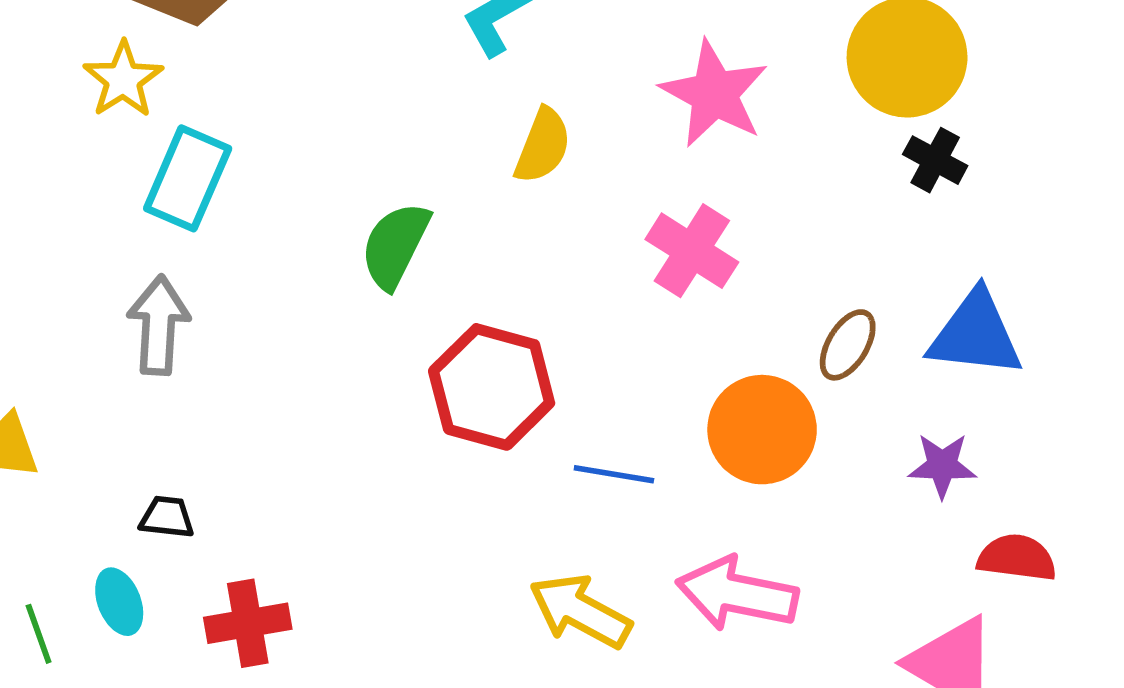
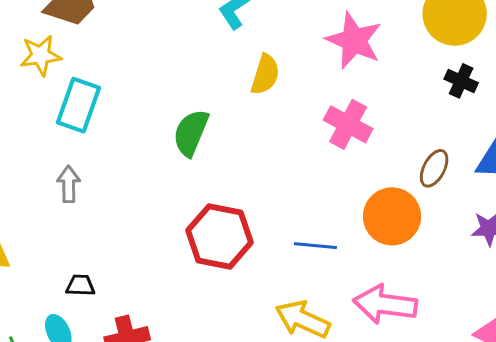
yellow star: (123, 80) -> (41, 55), turned 30
black cross: (935, 160) -> (461, 81), moved
gray arrow: (159, 325) -> (69, 184), size x0.7
red hexagon: (492, 387) -> (220, 236), moved

